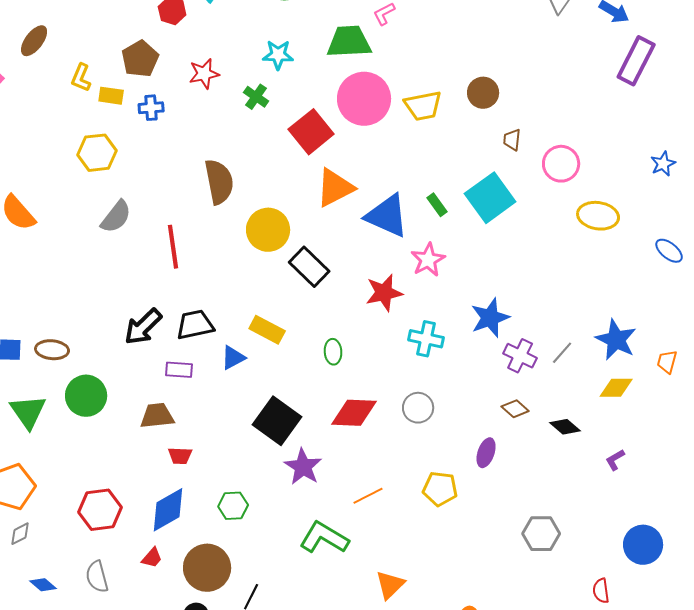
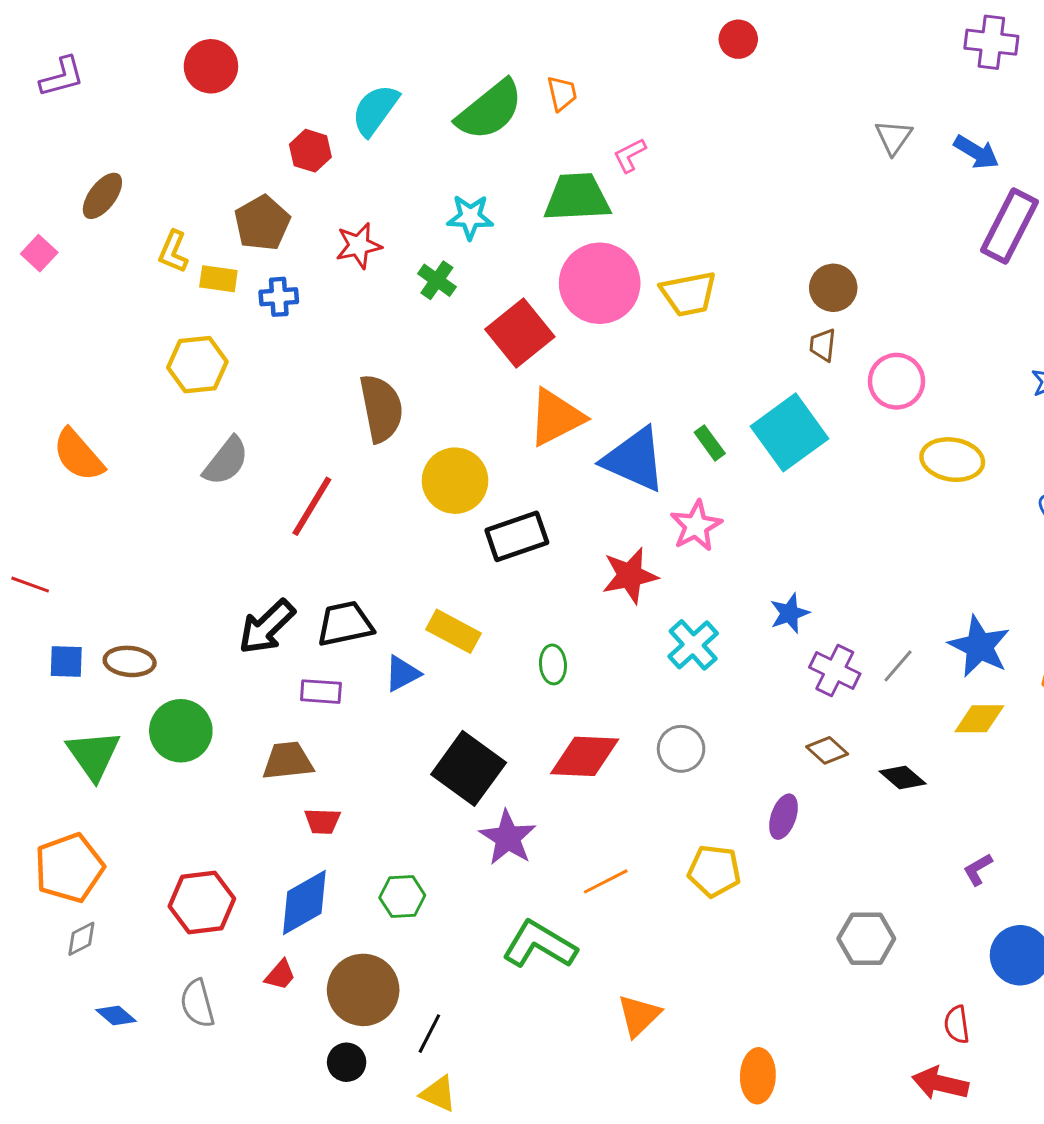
brown circle: (483, 93) -> (833, 288), moved
red line: (173, 247) -> (312, 506), turned 39
black rectangle: (309, 267) -> (517, 536), turned -63
blue star: (490, 318) -> (790, 613), size x0.7
cyan cross: (426, 339) -> (693, 645), turned 36
purple L-shape: (615, 460) -> (978, 869), moved

